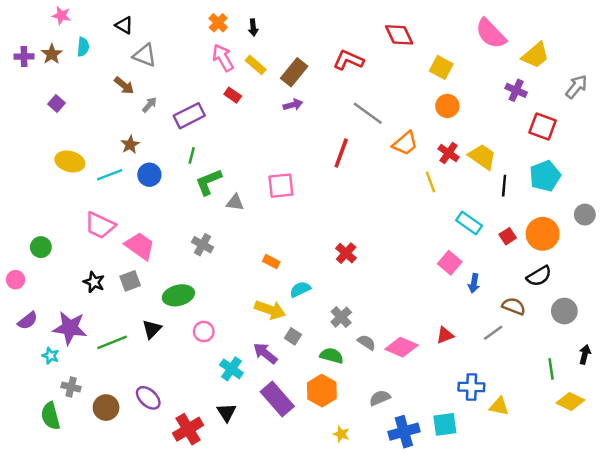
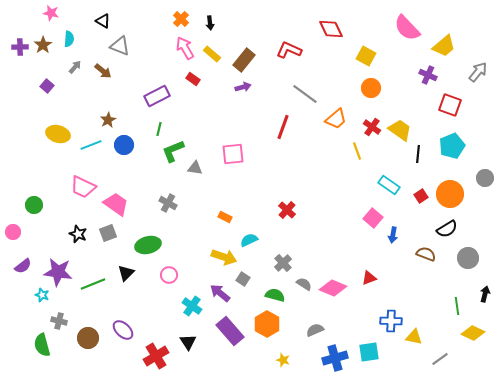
gray arrow: (149, 105) -> (75, 67), moved
gray line: (493, 333) -> (440, 359), moved

